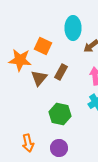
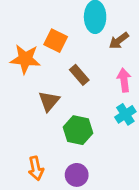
brown rectangle: (61, 72) -> (79, 75), turned -70
brown triangle: (39, 78) -> (49, 101), moved

